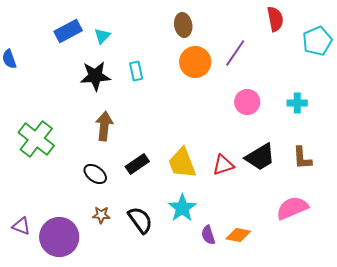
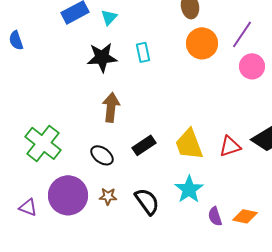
pink circle: (247, 102) -> (252, 66), moved
green cross: (36, 139) -> (43, 143), moved
purple circle: (59, 237) -> (68, 195), moved

